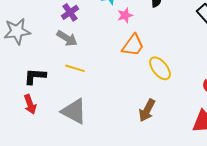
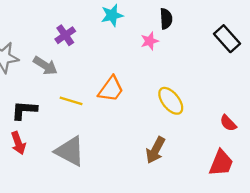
pink star: (125, 15) -> (150, 41), moved
gray arrow: (67, 38) -> (45, 66), moved
orange trapezoid: (133, 45) -> (111, 89), moved

